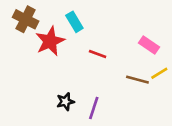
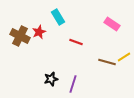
brown cross: (26, 19) -> (20, 36), moved
red star: (50, 41) -> (39, 32), size x0.6
pink rectangle: (149, 45) -> (112, 24), moved

